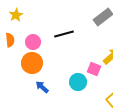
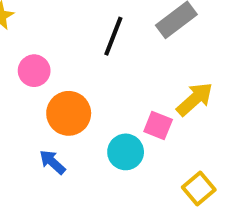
black line: (64, 34) -> (113, 36), moved, turned -54
orange circle: (32, 63) -> (69, 113), moved

